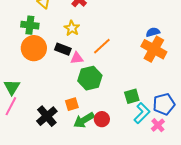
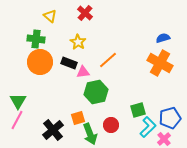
blue semicircle: (153, 32) -> (163, 38), moved
red circle: (102, 119) -> (111, 125), moved
green arrow: (84, 120) -> (90, 134), turned -80

